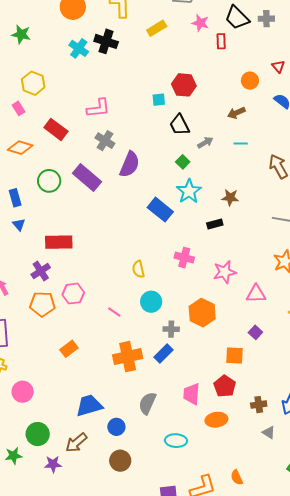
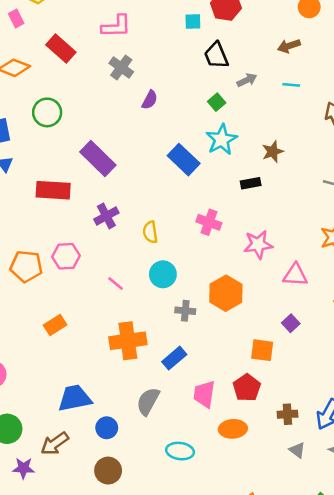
purple semicircle: (130, 164) -> (150, 100), size x0.6
purple rectangle: (87, 178) -> (98, 158), moved
brown star: (230, 198) -> (273, 152), turned -30
purple cross: (41, 271) -> (106, 216), moved
blue rectangle: (164, 353) -> (174, 358), moved

